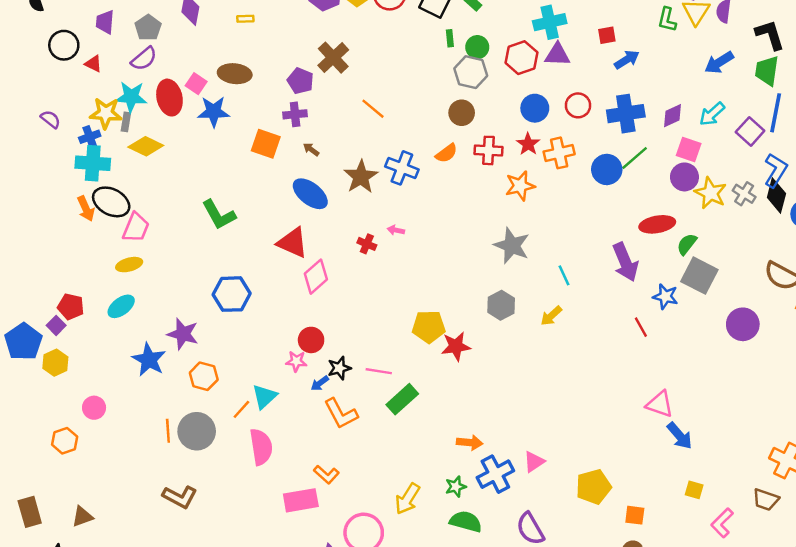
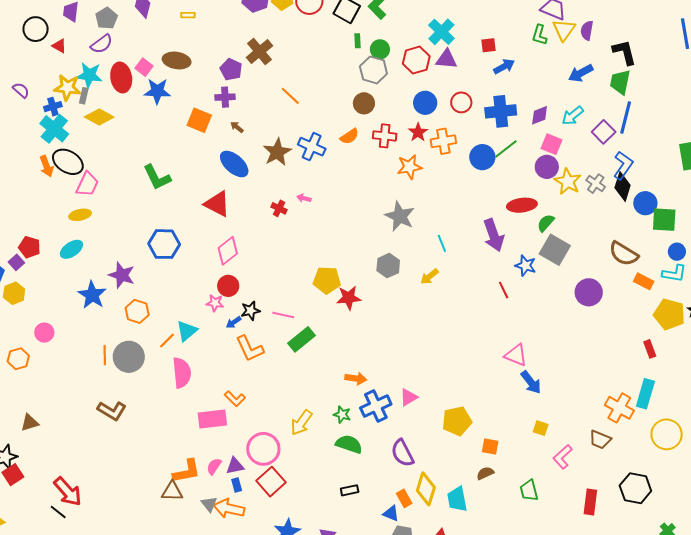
cyan cross: (550, 22) -> (441, 32), turned -36
cyan cross: (93, 163) -> (54, 129), turned 32
pink diamond: (316, 277) -> (228, 251), moved
green star: (456, 487) -> (342, 415), turned 30

